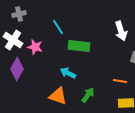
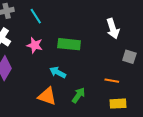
cyan line: (58, 27) -> (36, 16), moved
pink star: (35, 47) -> (35, 45), moved

